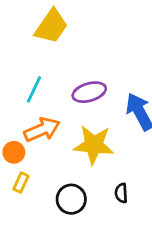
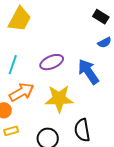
yellow rectangle: (21, 182) -> (11, 131), turned 56
black semicircle: (121, 193) -> (82, 130), size x1.6

